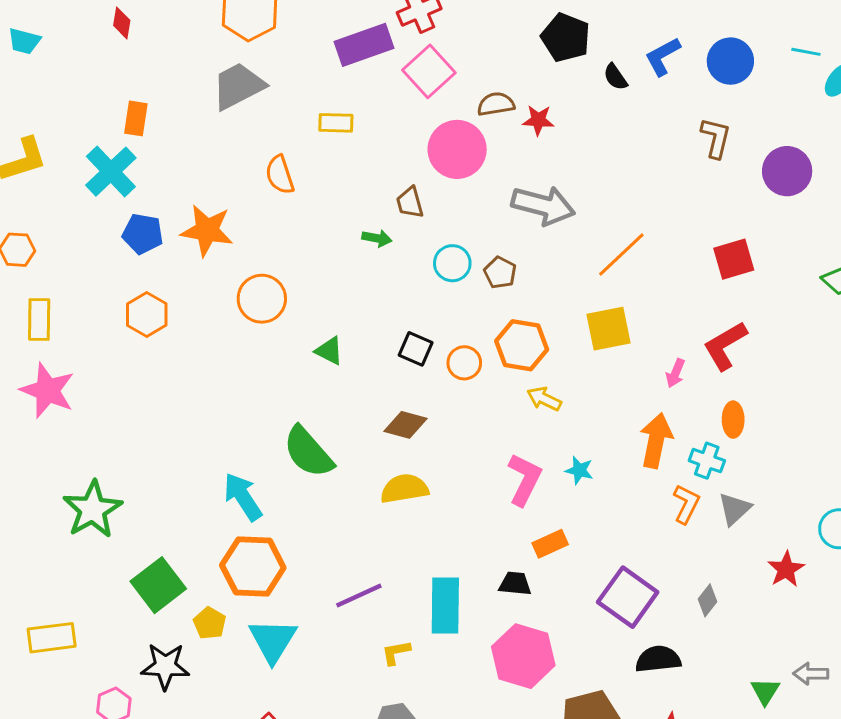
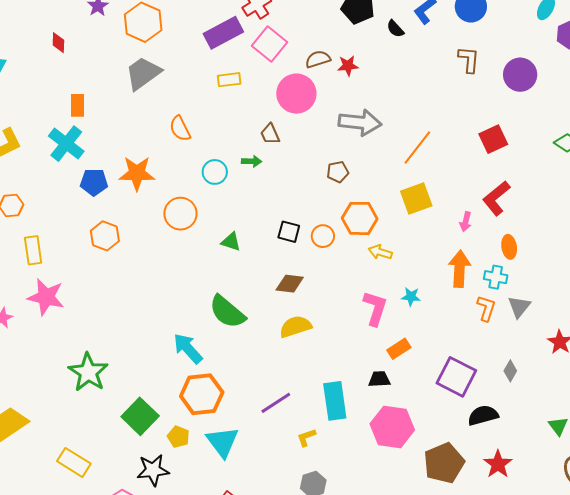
yellow rectangle: (336, 123) -> (229, 80), moved
cyan circle: (452, 263) -> (215, 172), moved
brown pentagon: (500, 273) -> (338, 172), turned -30
yellow rectangle: (52, 638) -> (74, 462), turned 48

